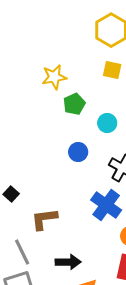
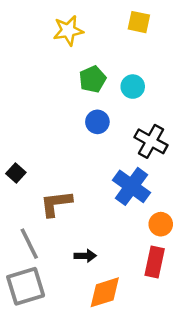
green pentagon: (74, 104) -> (93, 79), moved
black arrow: (68, 262) -> (85, 256), size x0.7

